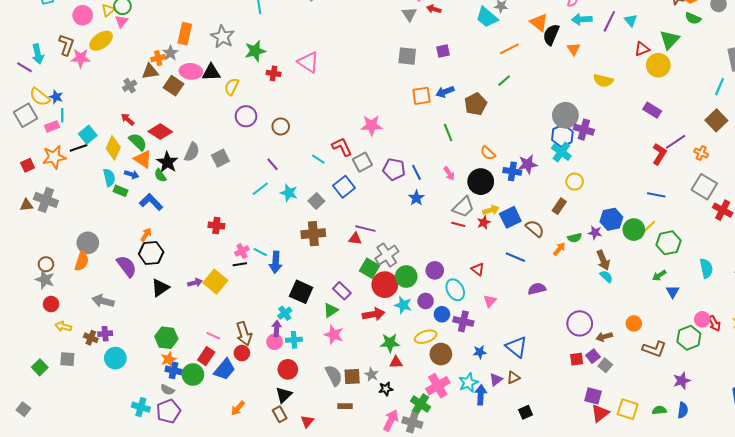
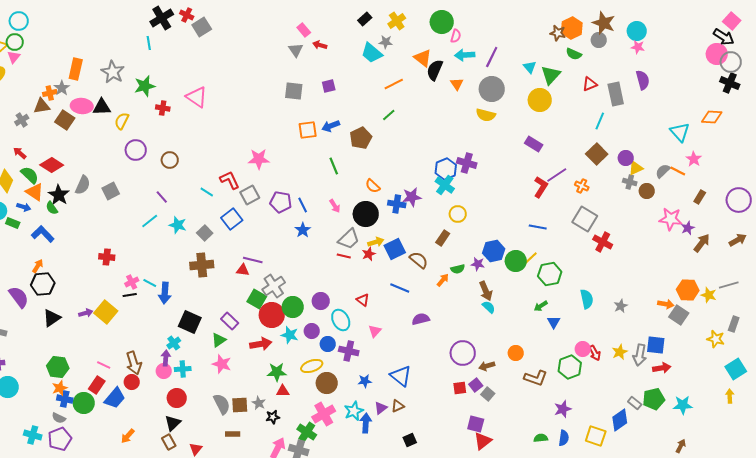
cyan triangle: (631, 20) -> (530, 67), moved
red triangle: (642, 49) -> (590, 84), moved
gray circle: (565, 115) -> (492, 89), moved
yellow square: (628, 409) -> (596, 436), moved

